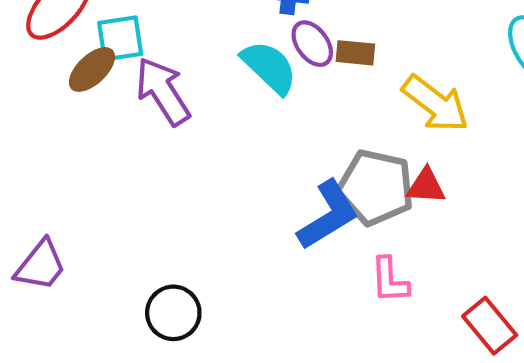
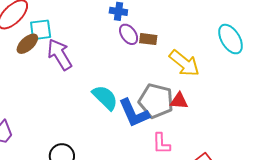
cyan semicircle: (269, 67) -> (105, 98), moved
blue L-shape: (328, 215) -> (134, 113), turned 96

